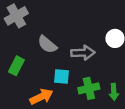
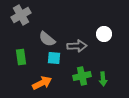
green rectangle: (16, 66) -> (21, 57), turned -35
cyan square: (62, 76) -> (54, 58), moved

